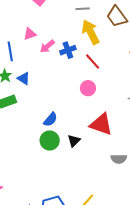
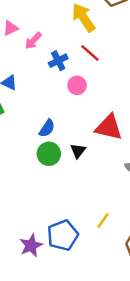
blue cross: (68, 50) -> (58, 61), moved
pink circle: (88, 88) -> (77, 85), moved

